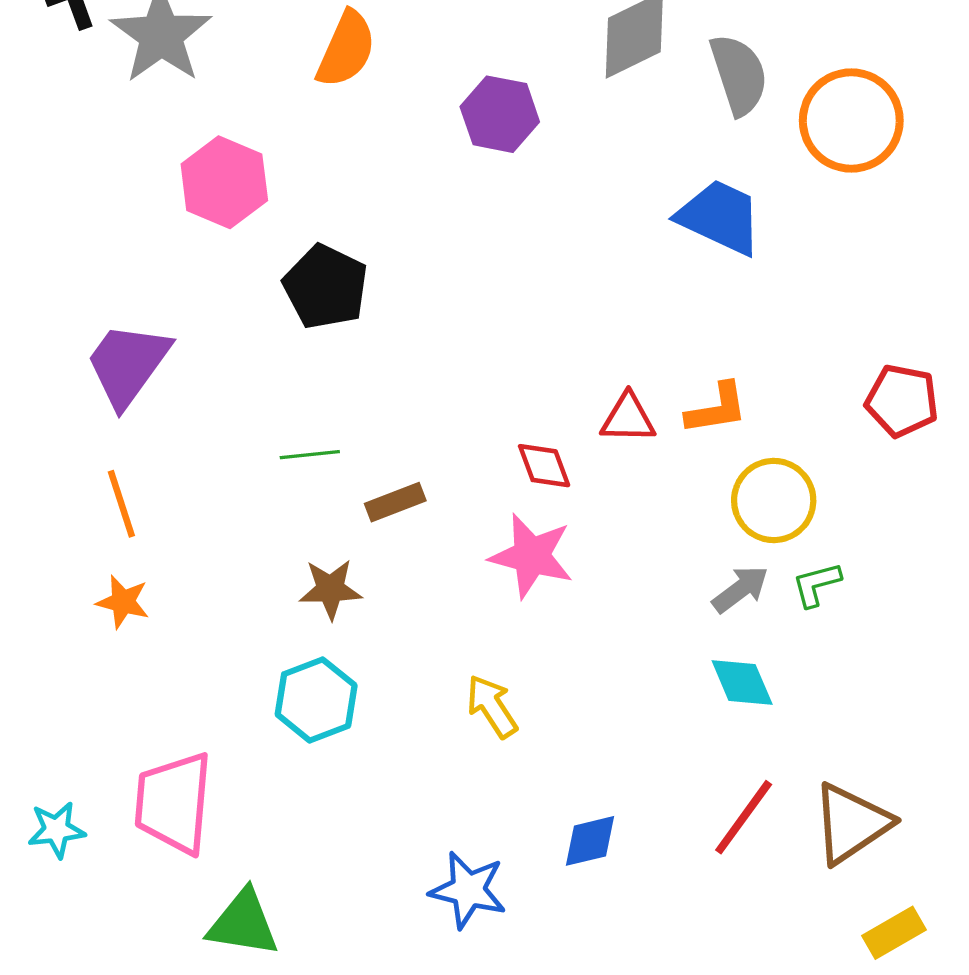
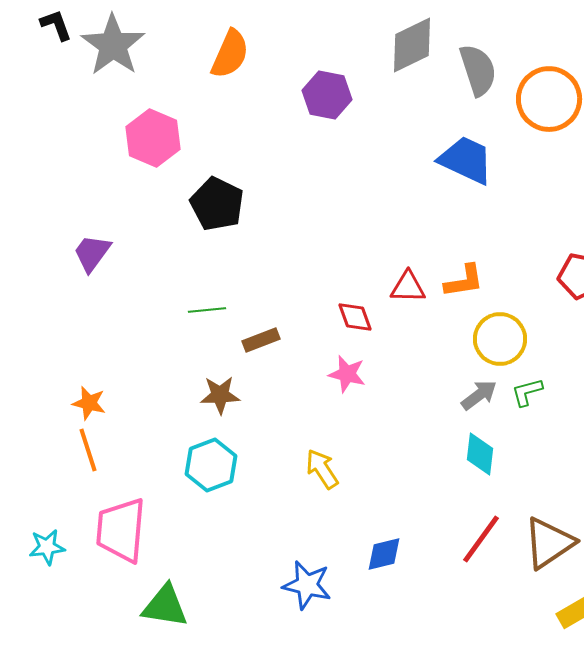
purple trapezoid: (128, 364) -> (92, 253), size x0.7
orange line: (121, 504) -> (88, 450), moved
pink star: (531, 556) -> (347, 374), size x0.7
cyan diamond: (742, 683) -> (480, 454), turned 30

